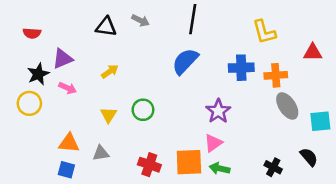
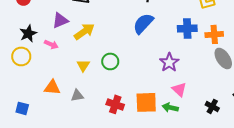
purple triangle: (63, 59) -> (60, 20), moved
yellow arrow: (110, 71) -> (84, 31), size x1.5
pink triangle: (213, 143) -> (179, 89), moved, turned -42
blue square: (66, 170) -> (22, 108), moved

